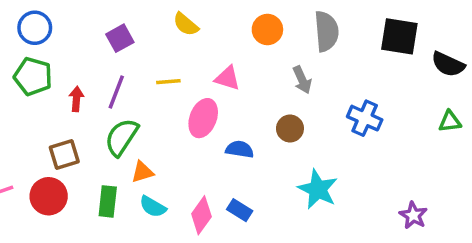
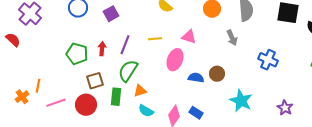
purple square: (120, 38) -> (111, 14), moved
green pentagon: (33, 76) -> (77, 54), moved
brown circle: (290, 128) -> (217, 74), moved
green rectangle: (108, 201) -> (116, 97), moved
purple star: (413, 215) -> (285, 108), moved

